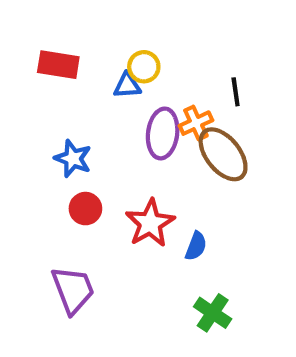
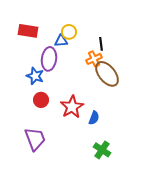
black line: (236, 92) -> (101, 44), moved
purple ellipse: (163, 133) -> (49, 59), moved

